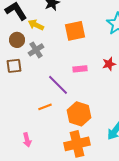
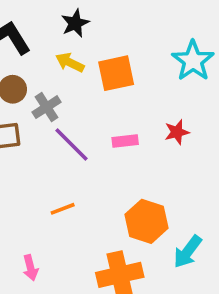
yellow arrow: (36, 25) -> (70, 62), moved
purple line: (58, 85) -> (72, 145), moved
orange hexagon: (79, 114) -> (146, 221), moved

